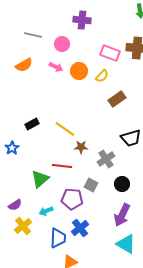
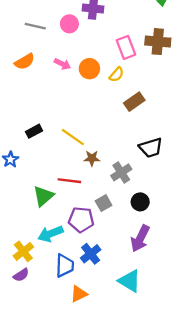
pink circle: (62, 44) -> (69, 24), moved
pink rectangle: (110, 53) -> (126, 47), turned 48
gray square: (91, 185) -> (104, 203), turned 32
purple semicircle: (15, 205) -> (21, 275), moved
cyan arrow: (46, 211) -> (51, 234), size x1.5
cyan triangle: (126, 244) -> (130, 281), moved

